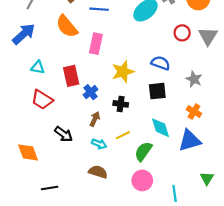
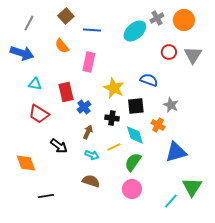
orange semicircle: (67, 26) -> (62, 46), size x0.7
blue arrow: (24, 34) -> (22, 53), turned 60
yellow star: (123, 72) -> (114, 88), turned -30
gray star: (194, 79) -> (171, 105), moved
black square: (157, 91) -> (136, 106), moved
orange cross: (194, 112) -> (158, 125), moved
cyan diamond: (161, 128) -> (135, 135), moved
green triangle: (207, 178) -> (192, 187), size x1.5
cyan line: (175, 193) -> (171, 201), moved, turned 49

